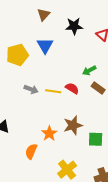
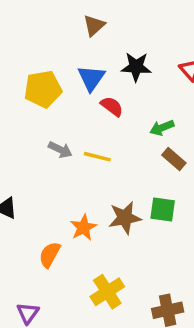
black star: (74, 26) -> (136, 67), moved
red semicircle: (72, 88) -> (112, 106), moved
green square: (96, 139) -> (163, 209), moved

